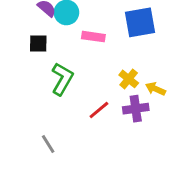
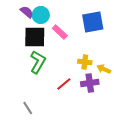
pink rectangle: (93, 37) -> (60, 32), turned 35
black square: (38, 44) -> (35, 37), moved, size x1.6
yellow cross: (129, 79) -> (85, 62), turned -32

